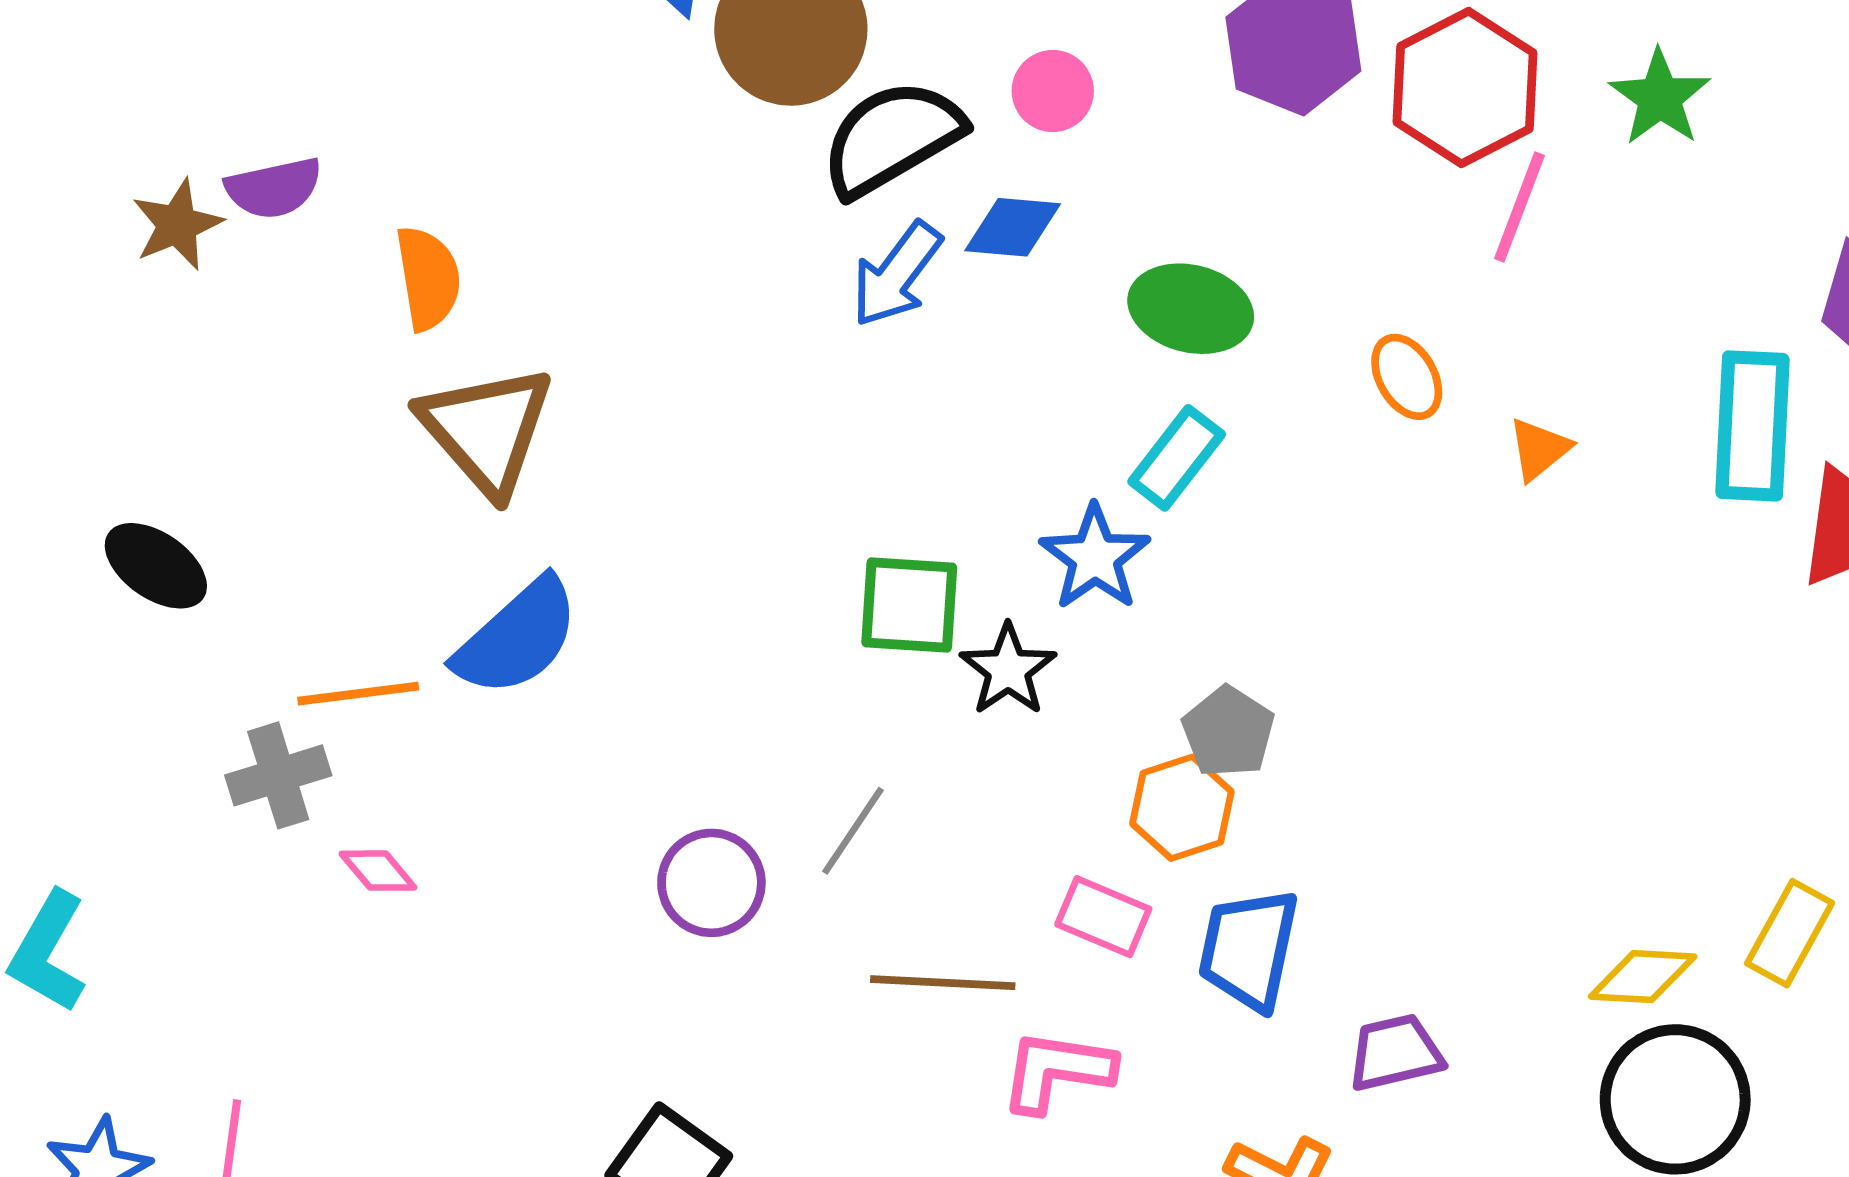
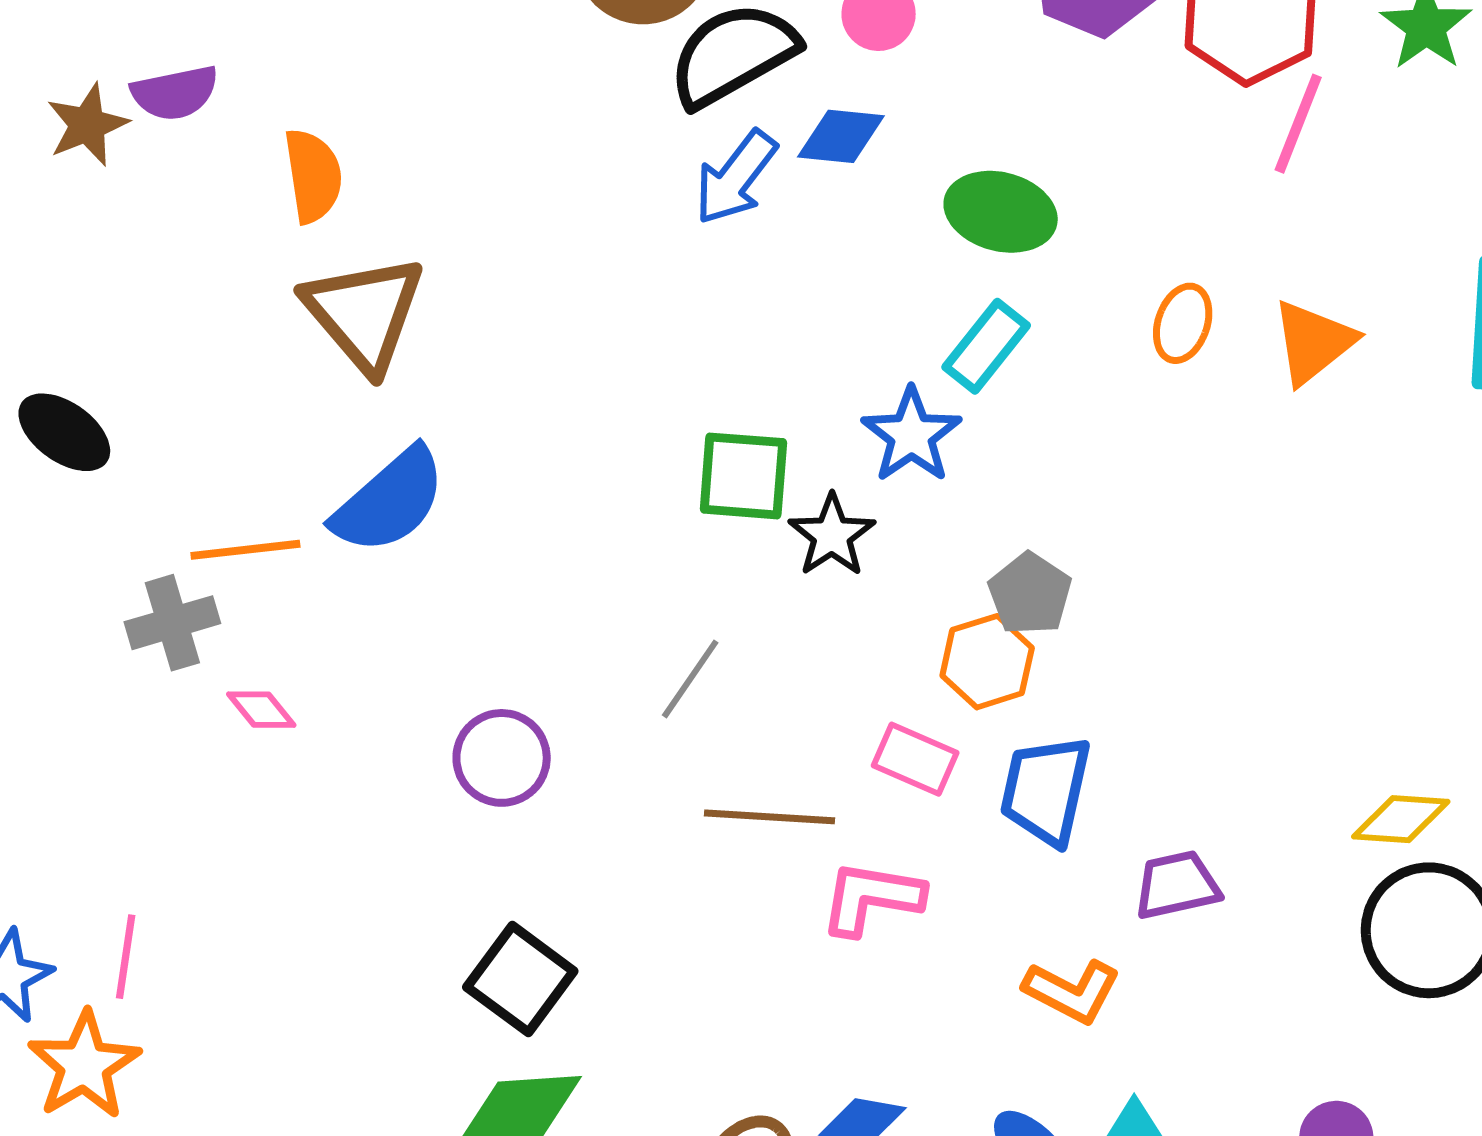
orange ellipse: (1407, 377) -> (1183, 323), moved, turned 48
orange triangle: (1539, 449) -> (1313, 342), size x1.5
purple circle: (711, 883) -> (502, 758), moved

